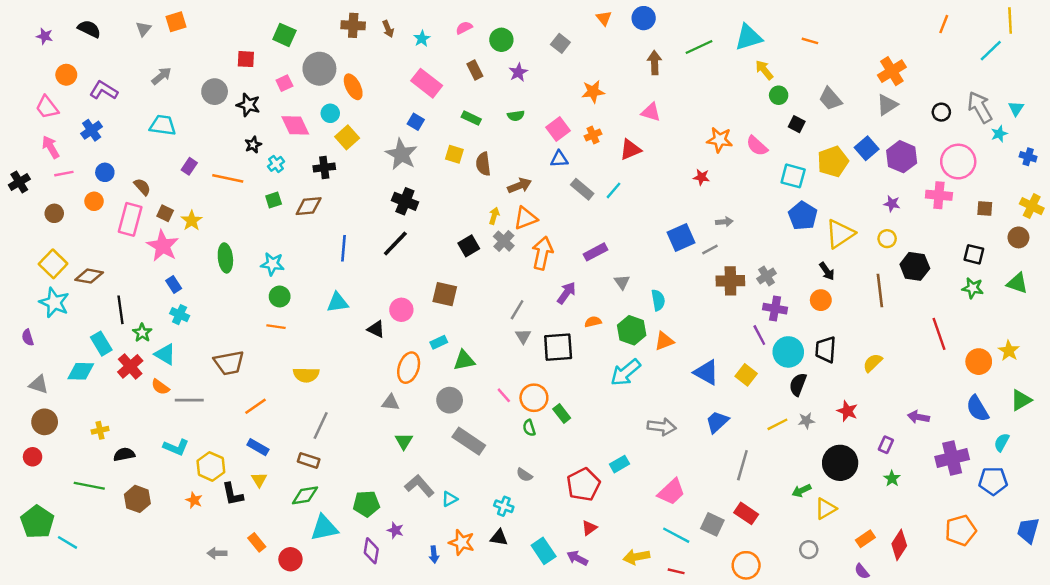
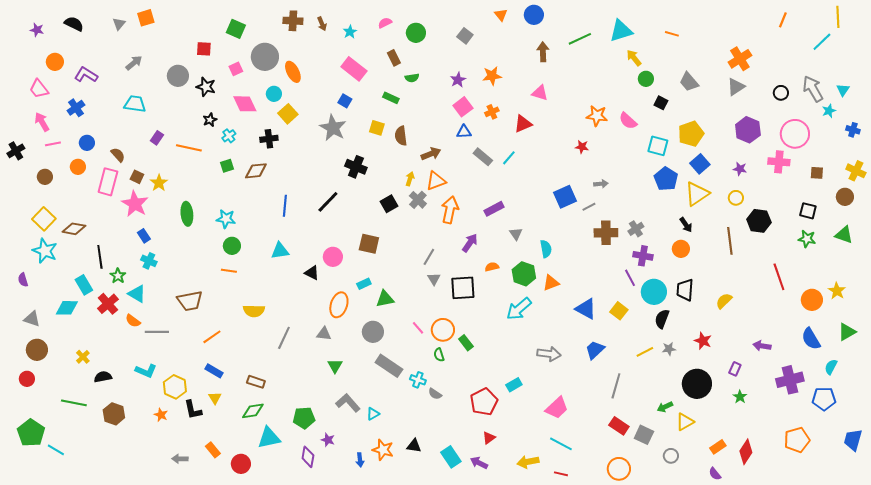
purple star: (518, 72) -> (458, 80), moved
green semicircle: (516, 116) -> (412, 78), moved
blue square: (867, 148) -> (700, 164), moved
black cross: (405, 201) -> (356, 167), moved
gray line: (321, 425) -> (284, 338), moved
yellow cross: (100, 430) -> (83, 357), turned -32
cyan cross: (504, 506) -> (418, 380), moved
gray square: (712, 524) -> (644, 435), moved

